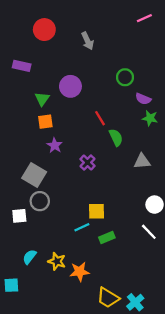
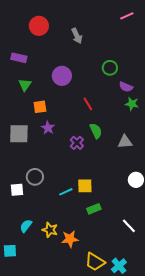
green triangle: (42, 99) -> (25, 85), moved
green semicircle: (116, 137) -> (96, 131), moved
gray square: (34, 175) -> (19, 134), moved, turned -30
cyan line: (82, 227) -> (66, 192), moved
white line: (149, 232) -> (129, 226), moved

